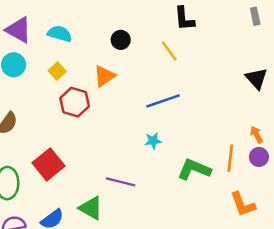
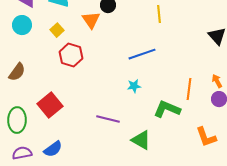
yellow line: (169, 51) -> (159, 14), moved, turned 30
orange triangle: (104, 76) -> (91, 20), moved, turned -30
orange line: (230, 158) -> (189, 89), moved
green triangle: (91, 208) -> (141, 140), moved

